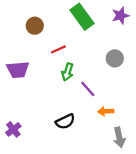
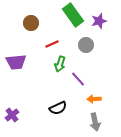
purple star: (120, 16) -> (99, 21), moved
gray circle: (115, 58) -> (86, 45), moved
gray arrow: (119, 137) -> (95, 122), moved

